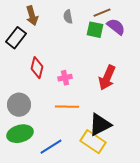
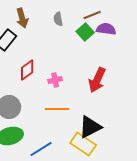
purple semicircle: (116, 27) -> (106, 29), turned -30
green square: (95, 30) -> (85, 32), turned 36
red diamond: (37, 68) -> (27, 70), turned 40

